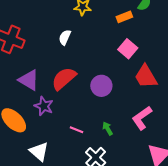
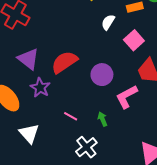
white semicircle: (65, 37) -> (108, 22), moved
pink L-shape: (142, 118) -> (127, 97), moved

